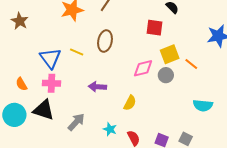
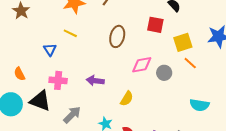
brown ellipse: (105, 41) -> (117, 36), moved
yellow line: (77, 52) -> (70, 33), moved
yellow square: (170, 54) -> (183, 42), moved
blue triangle: (50, 58) -> (50, 50), size x0.6
pink cross: (52, 83) -> (58, 80), moved

